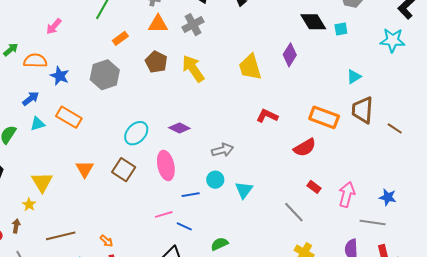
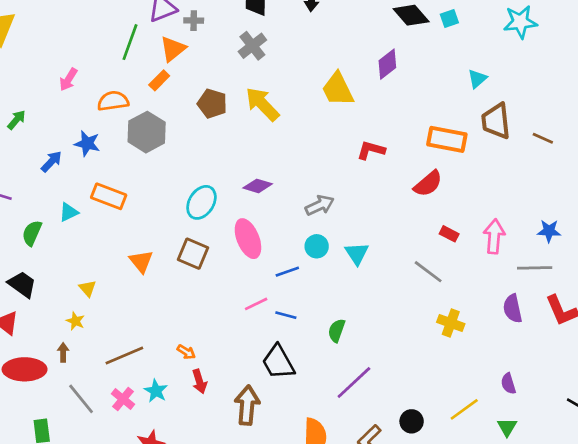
orange triangle: (158, 24) -> (173, 49), moved, turned -30
purple diamond: (290, 55) -> (387, 64), turned 30
orange semicircle: (35, 61) -> (113, 101), moved
blue arrow: (31, 99) -> (51, 162), moved
yellow triangle: (42, 182) -> (88, 288), size x0.6
green semicircle: (219, 244) -> (337, 330), turned -36

